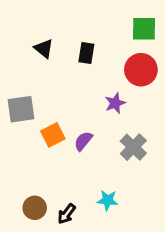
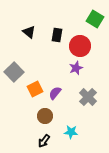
green square: (144, 29) -> (95, 19), turned 30
red circle: (141, 70) -> (80, 46), moved
gray square: (21, 109) -> (14, 72), turned -36
brown circle: (35, 208) -> (45, 116), moved

